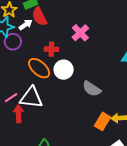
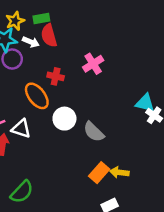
white arrow: (26, 25) -> (31, 42), turned 48
white circle: (64, 70) -> (64, 119), moved
white triangle: (31, 98) -> (21, 129), size x0.7

